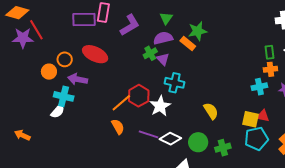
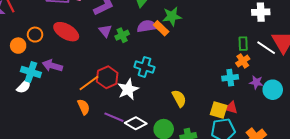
purple semicircle: (163, 38) -> (147, 26), moved
purple triangle: (163, 59) -> (105, 31), moved
orange cross: (270, 69) -> (243, 61), turned -32
purple arrow: (78, 79) -> (52, 66), moved

